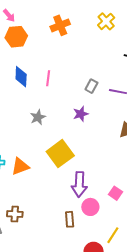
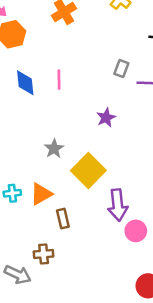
gray rectangle: (91, 86) -> (121, 68), moved
gray star: (38, 117) -> (54, 149), moved
brown rectangle: (70, 219) -> (63, 219), moved

